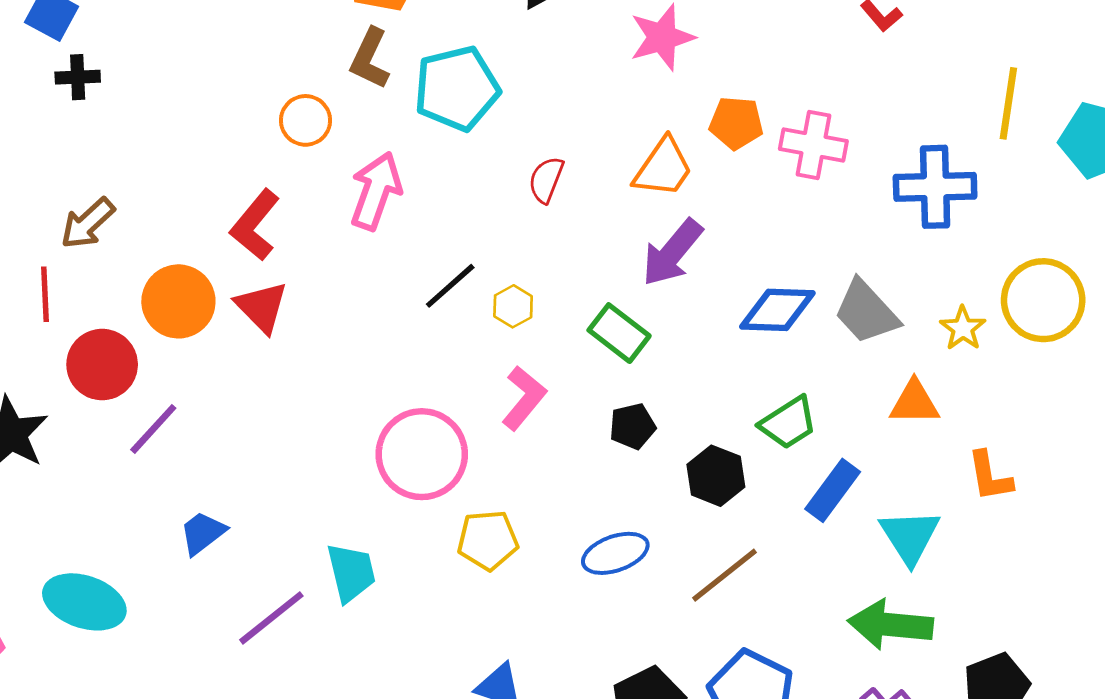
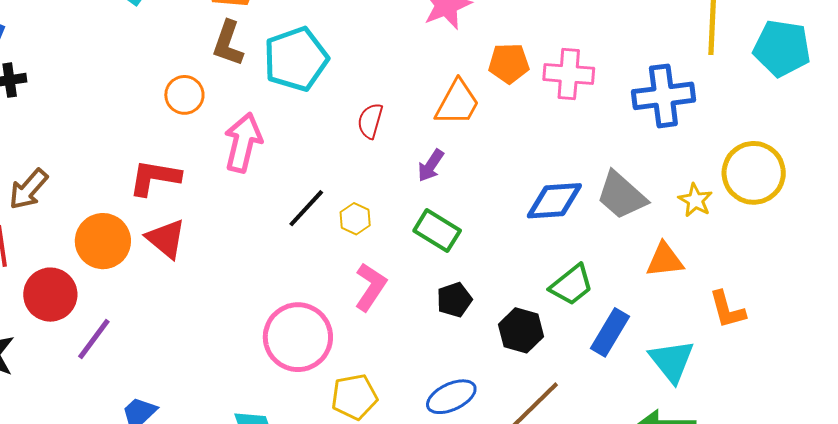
red L-shape: (255, 225) -> (155, 178), turned 66
purple arrow: (672, 253) -> (431, 166), moved, size x0.6

